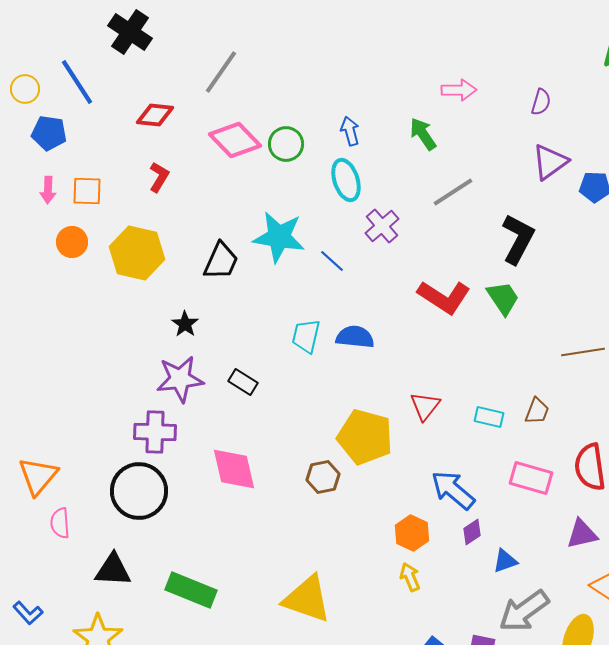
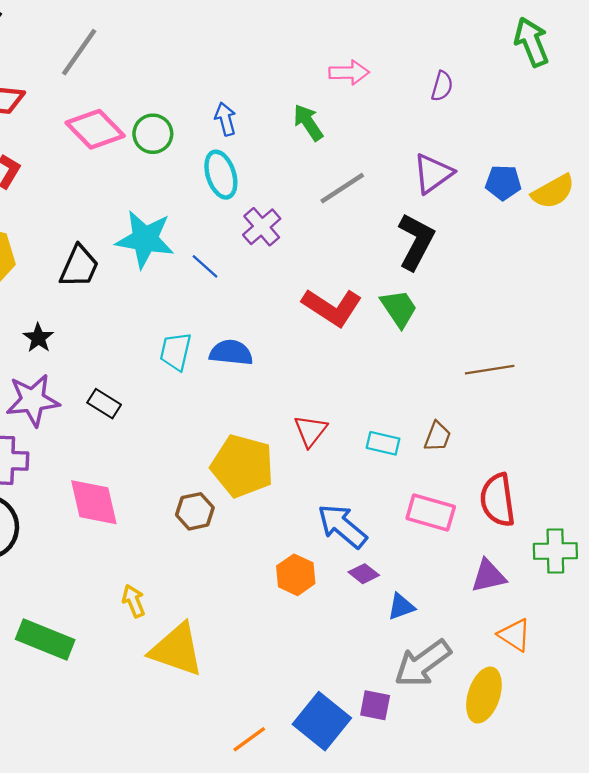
purple triangle: (550, 162) -> (433, 173), moved
purple diamond: (472, 532) -> (364, 574), turned 72
yellow arrow: (410, 577) -> (134, 601), moved

